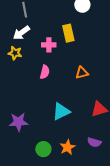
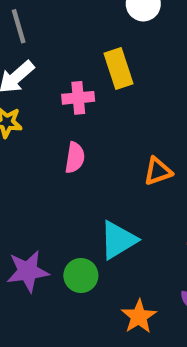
orange triangle: (82, 73) -> (158, 171), moved
green circle: (43, 149) -> (81, 275), moved

